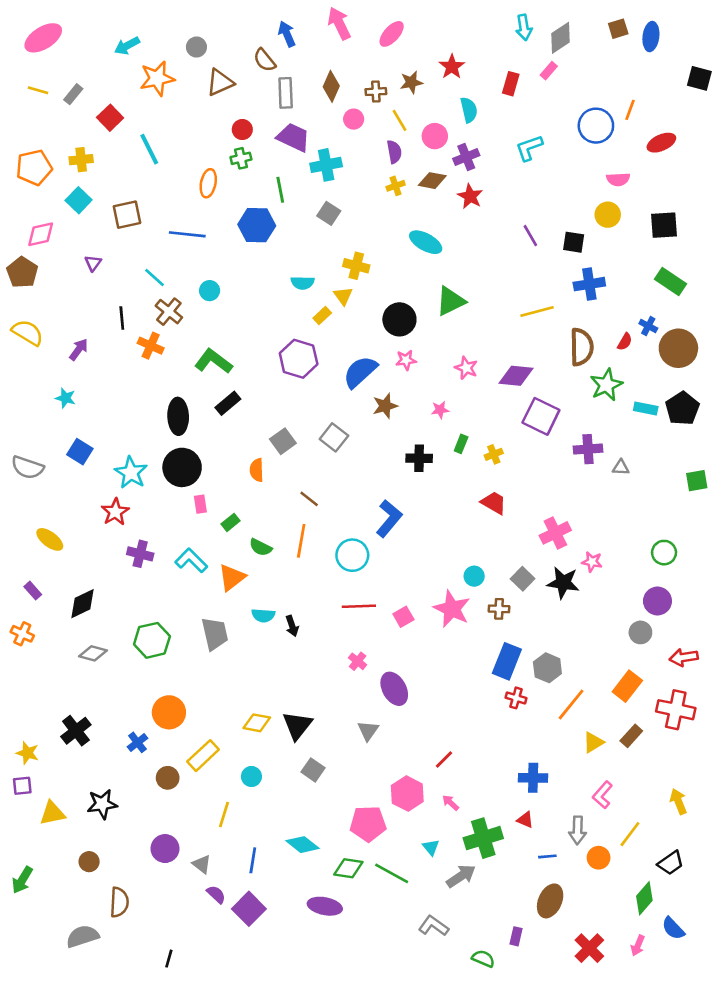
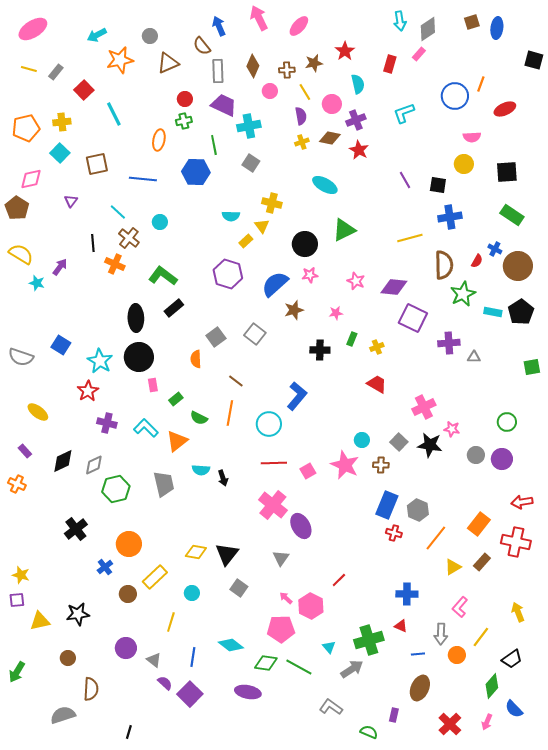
cyan star: (65, 398) -> (37, 283), moved
gray circle: (640, 632) -> (476, 455), moved
gray diamond: (93, 653) -> (94, 465), moved, turned -40
pink cross: (358, 661) -> (273, 505), size x2.0
black cross: (76, 731) -> (76, 529), moved
pink arrow: (451, 803) -> (286, 598), moved

